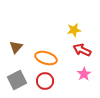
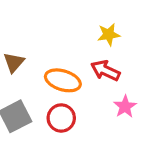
red arrow: (82, 50) -> (105, 71), moved

